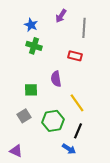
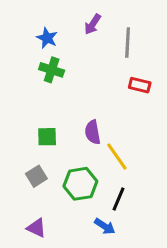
red rectangle: (75, 56) -> (140, 85), moved
purple semicircle: (56, 79) -> (93, 132), moved
purple triangle: (16, 151) -> (36, 228), moved

